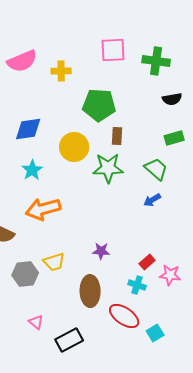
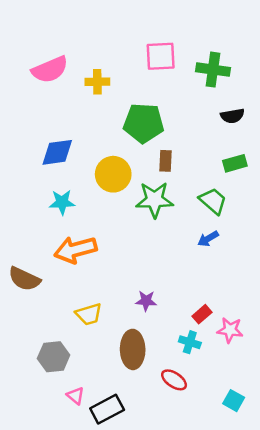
cyan star: (32, 170) -> (62, 202), turned 30
gray hexagon: (25, 274) -> (54, 357), moved
red ellipse: (124, 316) -> (174, 380), size x0.7
pink triangle: (36, 322) -> (75, 396), moved
cyan square: (155, 333) -> (234, 401), moved, turned -30

